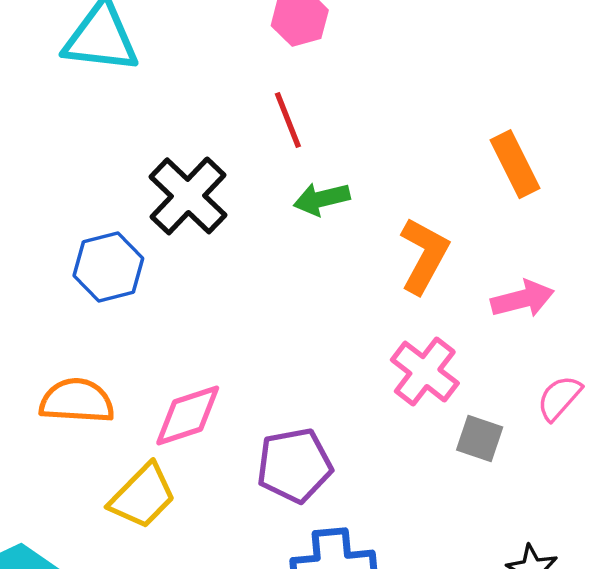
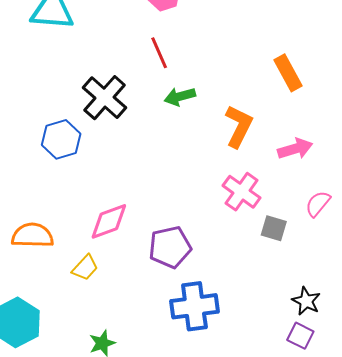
orange semicircle: (77, 401) -> (32, 235), moved
yellow trapezoid: (143, 496) -> (85, 268), size x0.7

